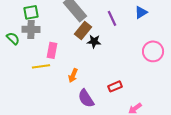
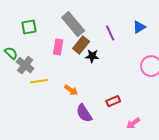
gray cross: (31, 29) -> (25, 65), moved, turned 36
pink rectangle: (52, 50) -> (58, 47), moved
orange arrow: (73, 75) -> (71, 90), turned -80

